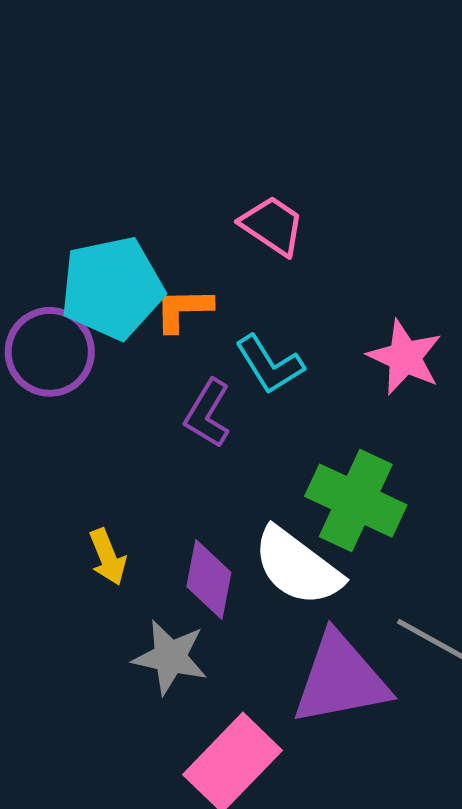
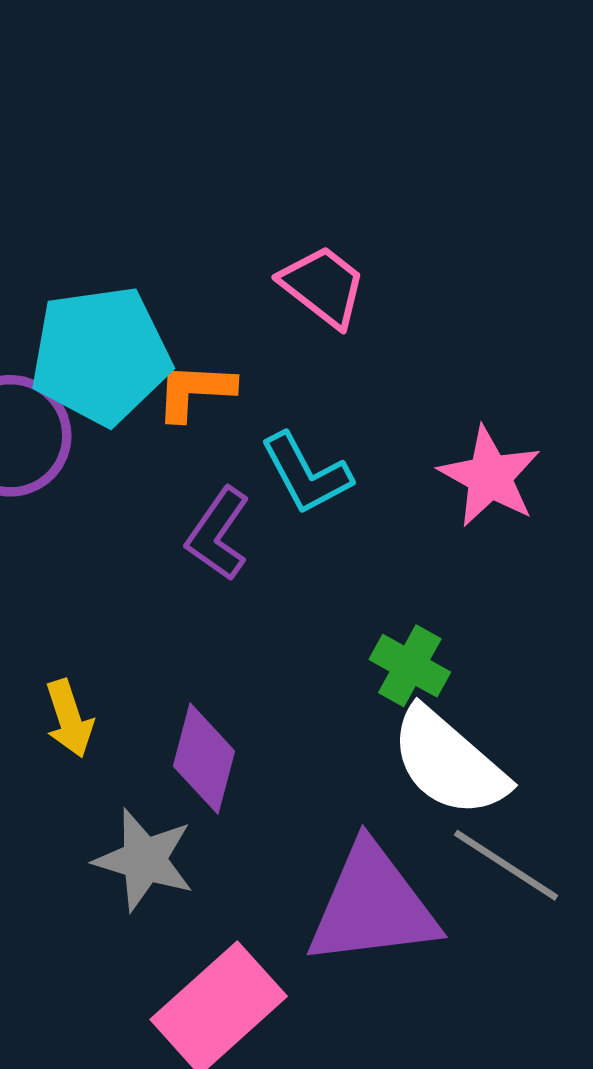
green cross: (356, 501) -> (410, 666), size x0.6
white semicircle: (297, 567) -> (449, 762), moved

